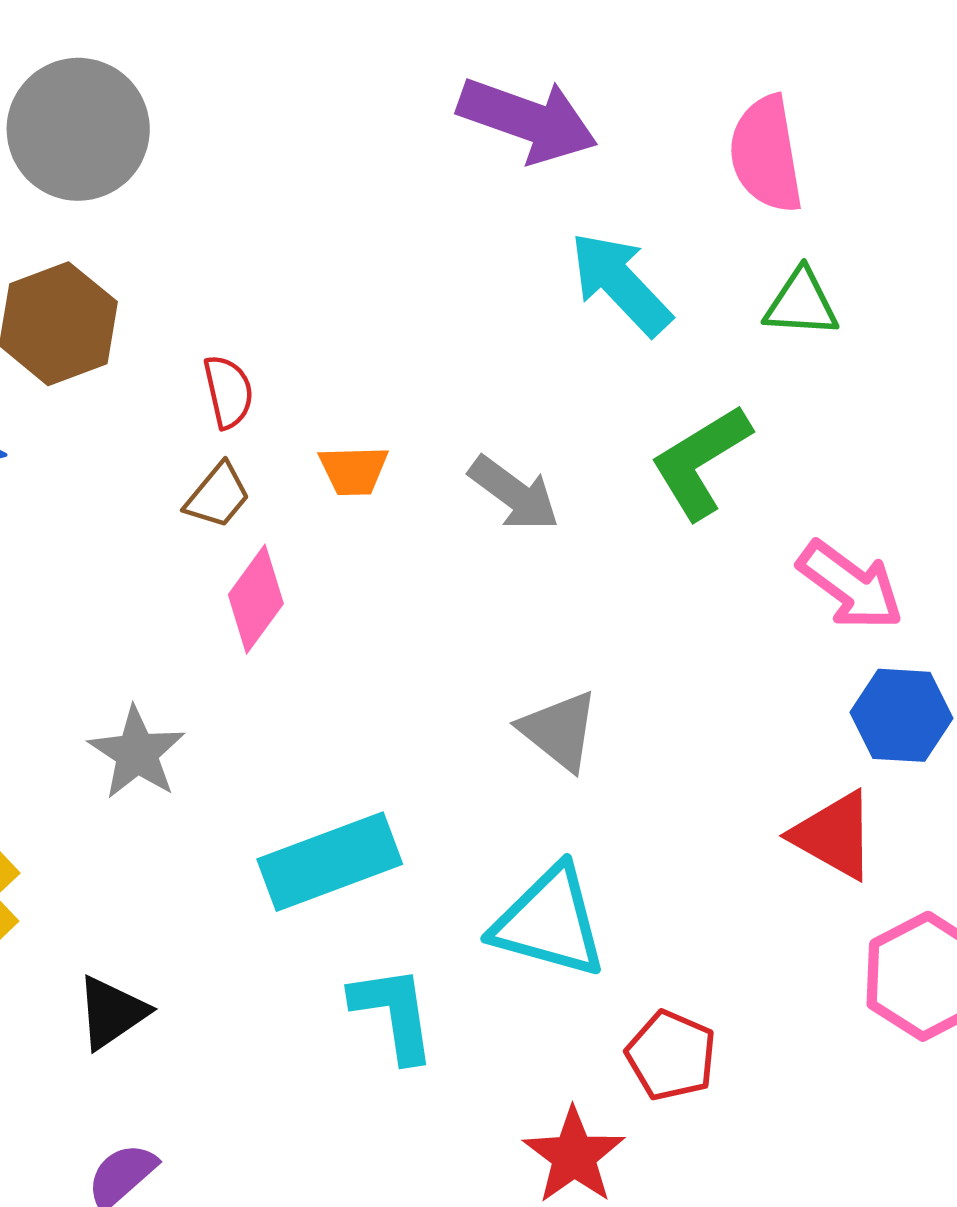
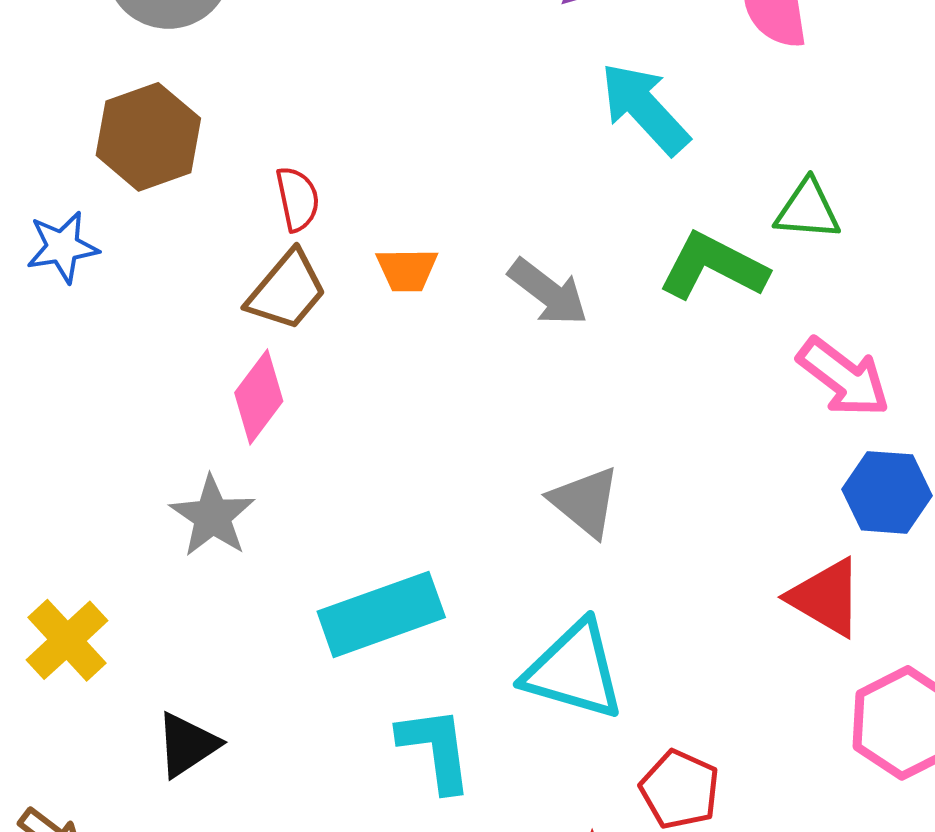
green triangle: (801, 303) -> (808, 210), moved
green L-shape: (701, 462) -> (713, 266), turned 58
brown trapezoid: (218, 496) -> (287, 291), size x1.4
pink diamond: (256, 599) -> (259, 397), moved

